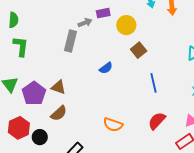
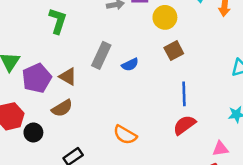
gray rectangle: (71, 41) -> (101, 55), moved
green L-shape: (21, 46) -> (58, 21), moved
red semicircle: (157, 121) -> (184, 125), moved

